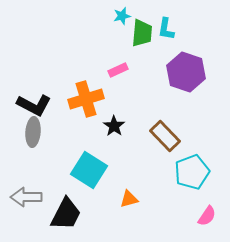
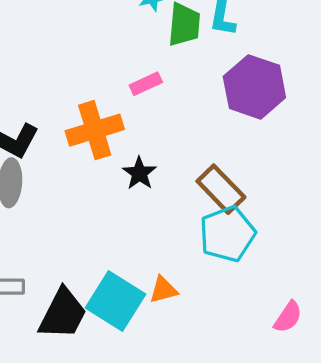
cyan square: (89, 170) -> (115, 301), moved
cyan pentagon: (192, 172) -> (227, 234), moved

